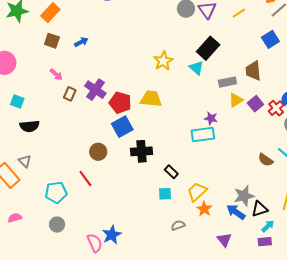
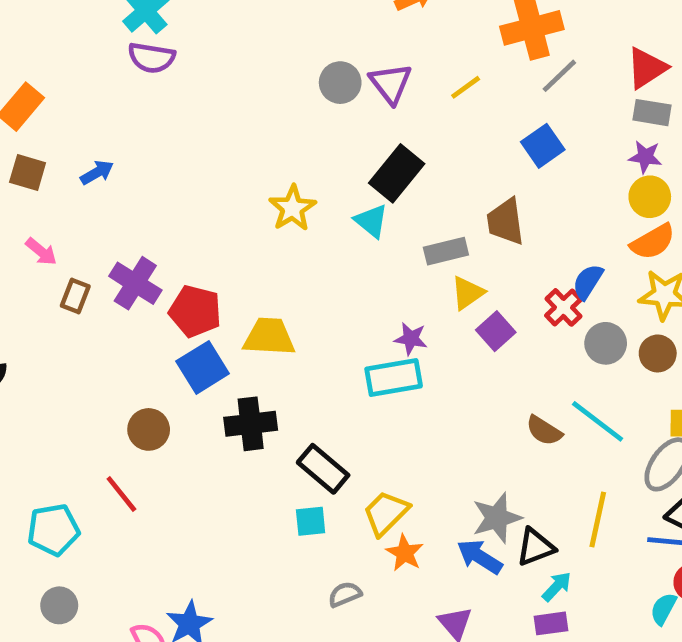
yellow trapezoid: (151, 99) -> (269, 337), moved
purple square: (255, 104) -> (496, 331), moved
black rectangle: (171, 172) -> (323, 469), size x1.5

